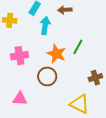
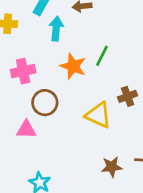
brown circle: (47, 76) -> (45, 103), moved
yellow triangle: (80, 104) -> (98, 115), moved

